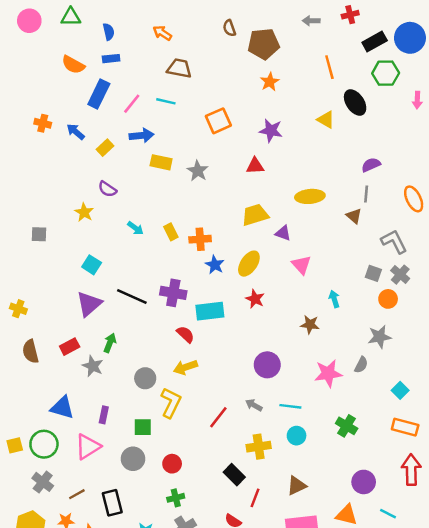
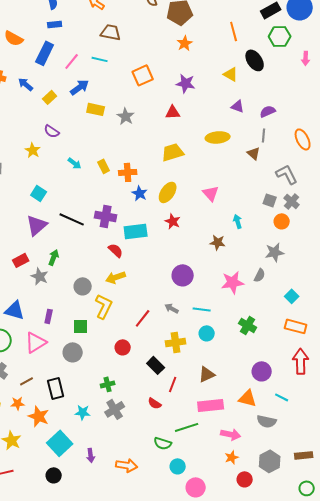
orange semicircle: (73, 65) -> (14, 38), moved
blue arrow: (142, 135) -> (80, 87), turned -30
purple triangle: (283, 233) -> (238, 106), moved
red circle: (172, 464) -> (123, 347), moved

